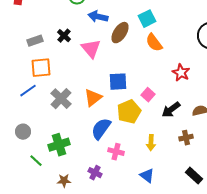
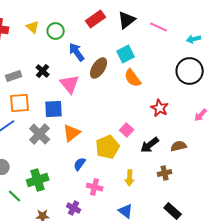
blue arrow: (98, 17) -> (77, 52), turned 42
blue square: (118, 82) -> (54, 109), moved
blue semicircle: (101, 129) -> (80, 164), size x0.6

